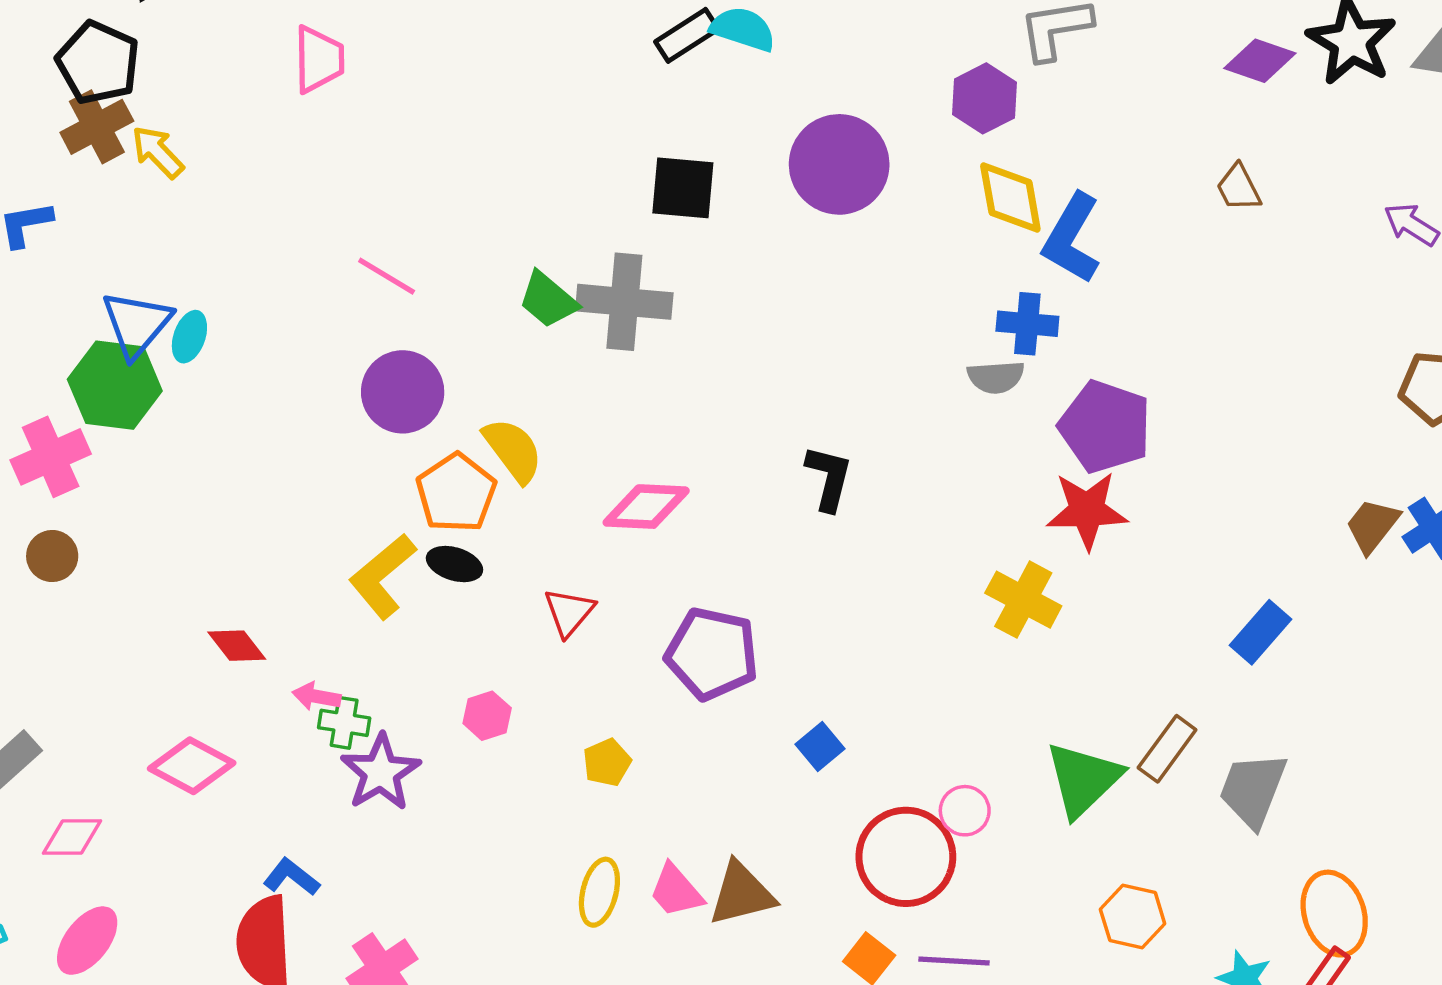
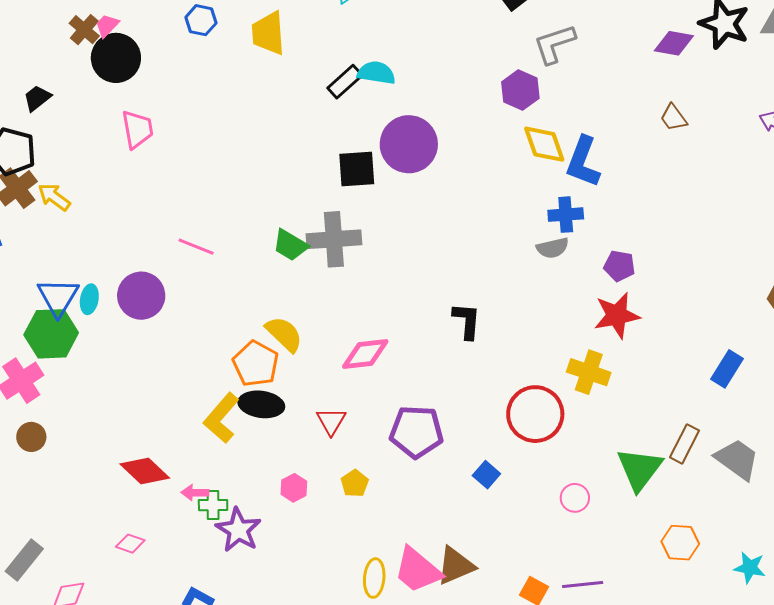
purple circle: (839, 164) -> (409, 144), moved
purple circle: (403, 392) -> (141, 296), moved
purple pentagon: (1105, 427) -> (619, 266), size x0.6
black ellipse: (454, 564) -> (261, 404), size x1.4
red diamond: (237, 646) -> (145, 471), size x1.4
yellow pentagon: (607, 762) -> (355, 483), moved
pink diamond: (192, 766) -> (130, 544), size x0.6
gray trapezoid: (1253, 790) -> (737, 459), turned 114
red circle: (906, 857) -> (535, 414), moved
pink trapezoid: (676, 891) -> (418, 570), size x1.5

